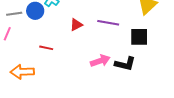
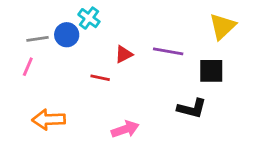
red line: (46, 48) -> (100, 78), moved
pink arrow: (100, 61) -> (125, 129), moved

